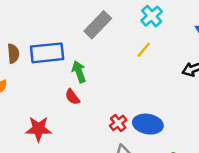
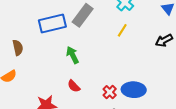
blue rectangle: (47, 53) -> (52, 24), moved
red semicircle: (72, 97) -> (74, 86), moved

